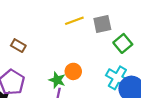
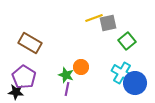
yellow line: (74, 21) -> (94, 18), moved
brown rectangle: (18, 46) -> (30, 43), size x1.6

